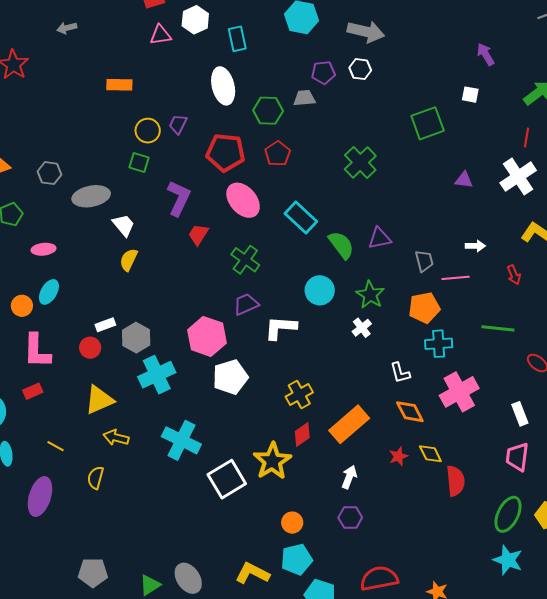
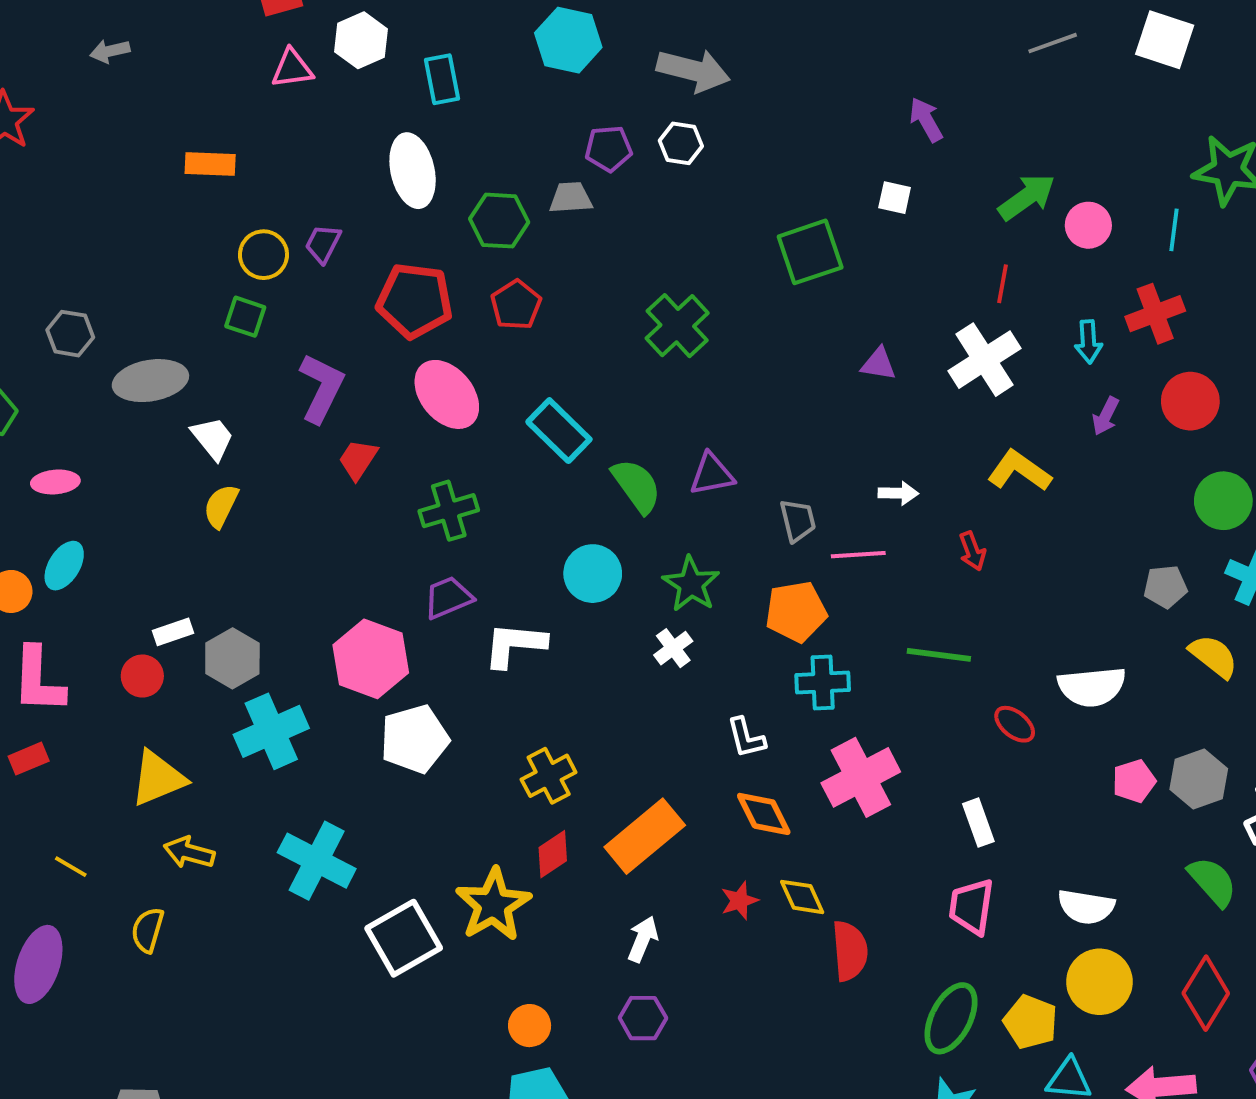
green cross: (245, 260) -> (449, 511), turned 36

